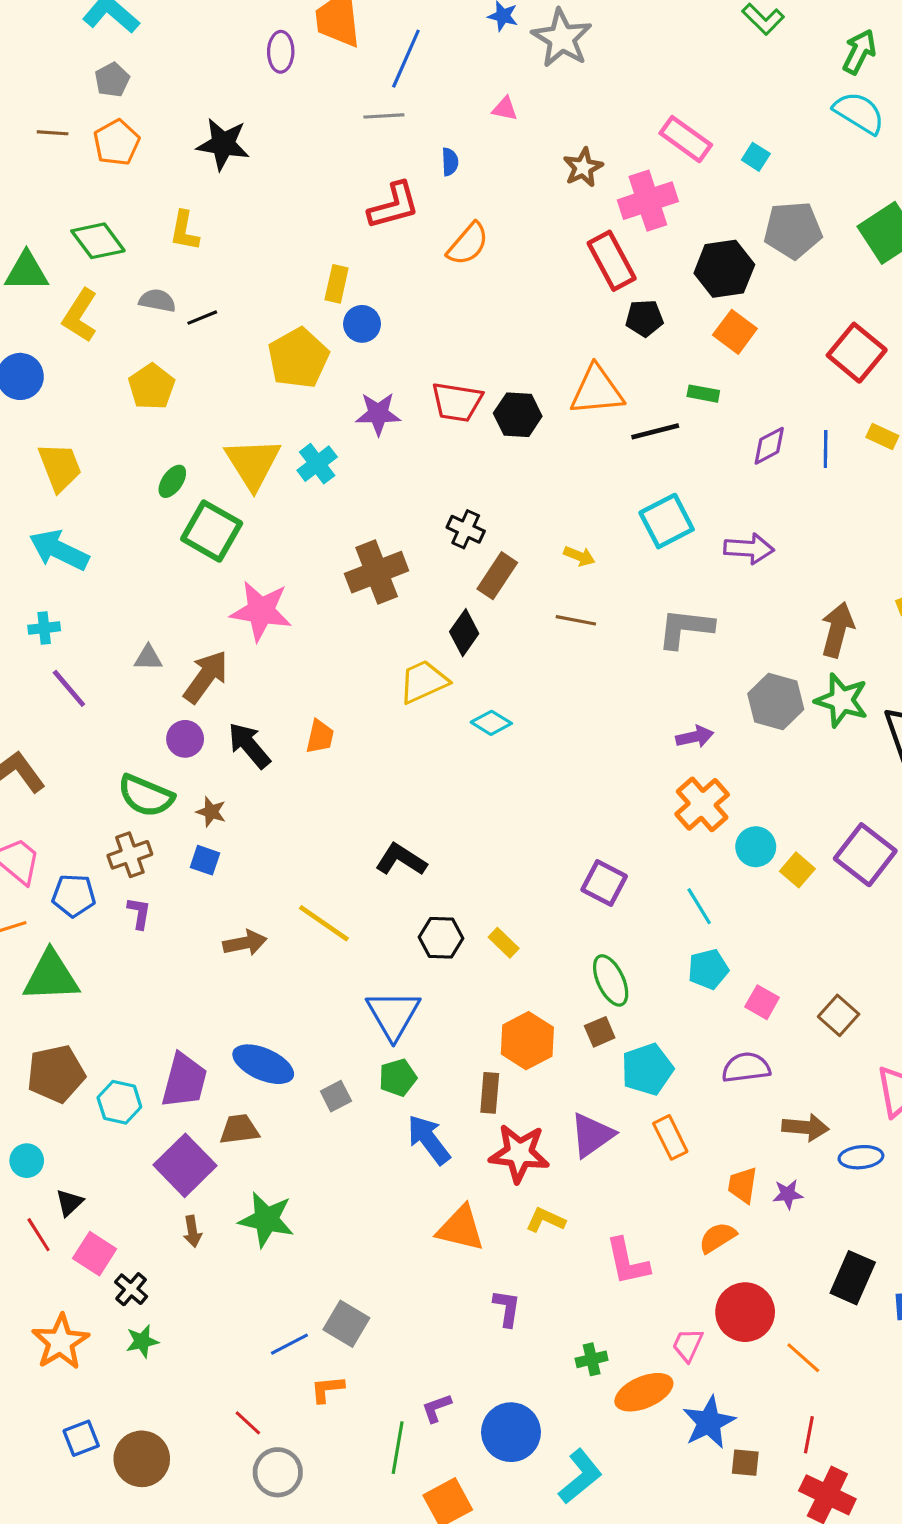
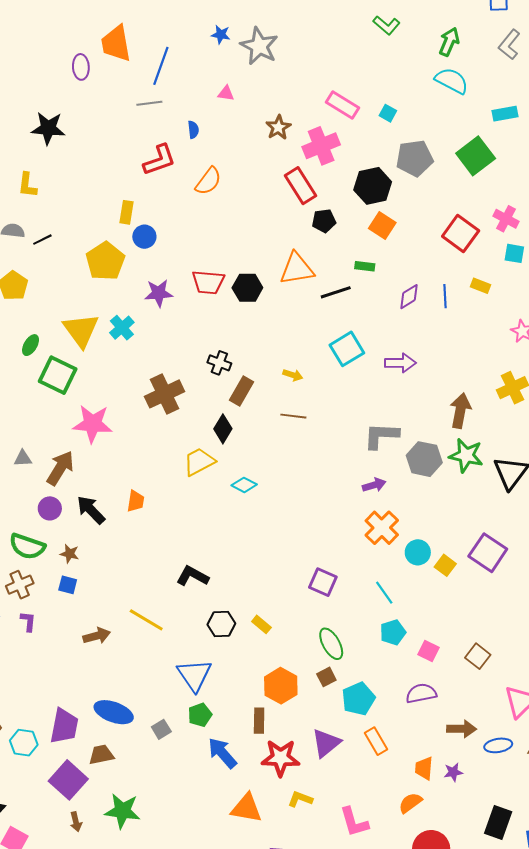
gray L-shape: (685, 628) -> (381, 436), moved

